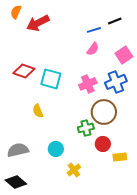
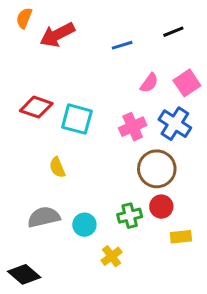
blue line: (94, 30) -> (122, 45), moved
pink semicircle: (93, 49) -> (149, 83), moved
blue cross: (116, 82) -> (175, 124), turned -35
green cross: (86, 128) -> (130, 216), moved
red circle: (103, 144) -> (161, 207), moved
gray semicircle: (18, 150) -> (44, 217), moved

